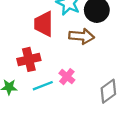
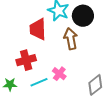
brown arrow: (82, 36) -> (71, 39), turned -105

